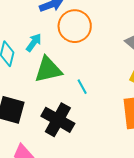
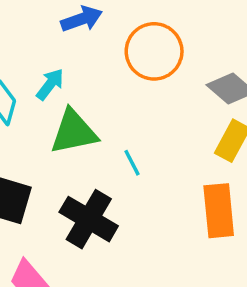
orange circle: (75, 26) -> (154, 51), moved

